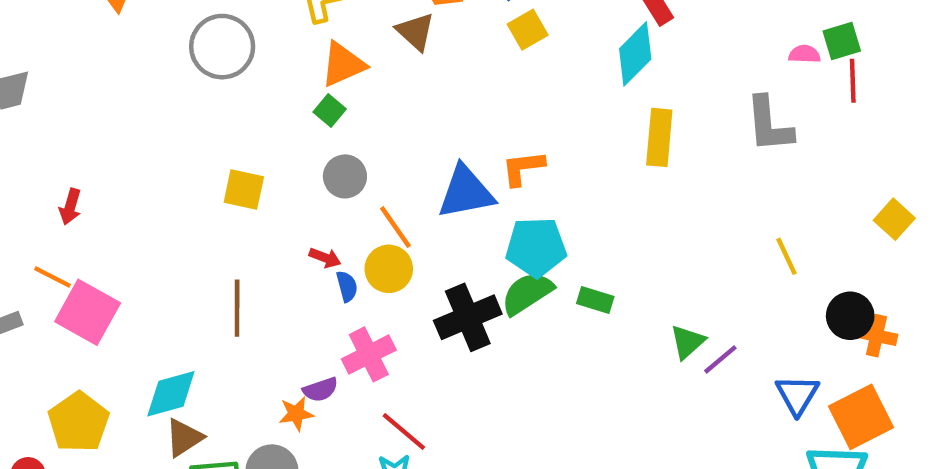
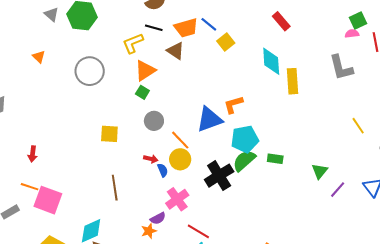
green square: (842, 41) -> (358, 20), moved
cyan diamond: (635, 54) -> (271, 61), moved, turned -40
purple line: (720, 359) -> (338, 190), moved

